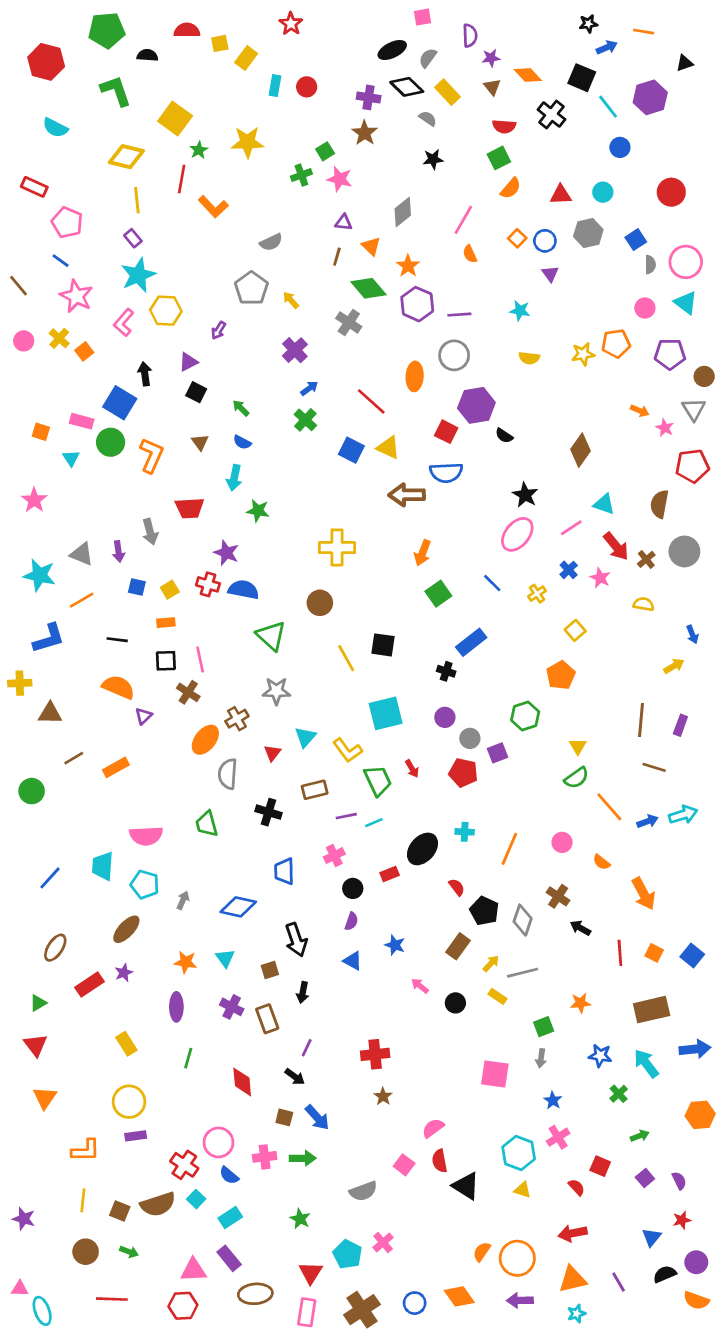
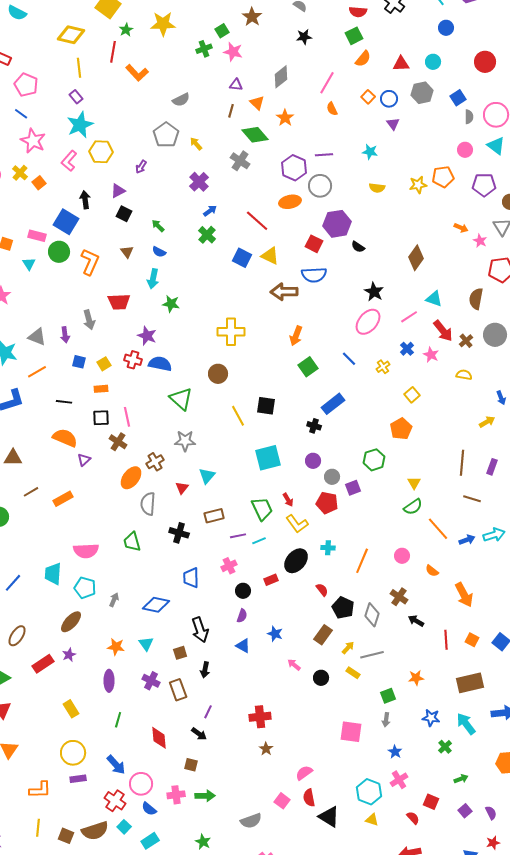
purple hexagon: (417, 304) -> (294, 168), moved
orange ellipse: (415, 376) -> (290, 202), turned 75
yellow L-shape: (347, 750) -> (297, 524), moved
blue arrow: (317, 1117) -> (116, 765), moved

